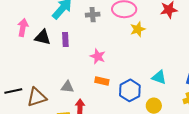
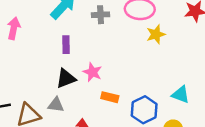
black triangle: (43, 37) -> (66, 78), moved, turned -36
pink star: (98, 56) -> (92, 72), moved
gray triangle: (67, 87) -> (56, 105), moved

